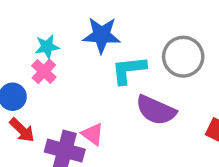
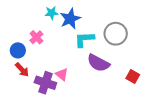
blue star: (102, 35) -> (70, 19), turned -30
cyan star: (47, 47) -> (51, 13), moved

